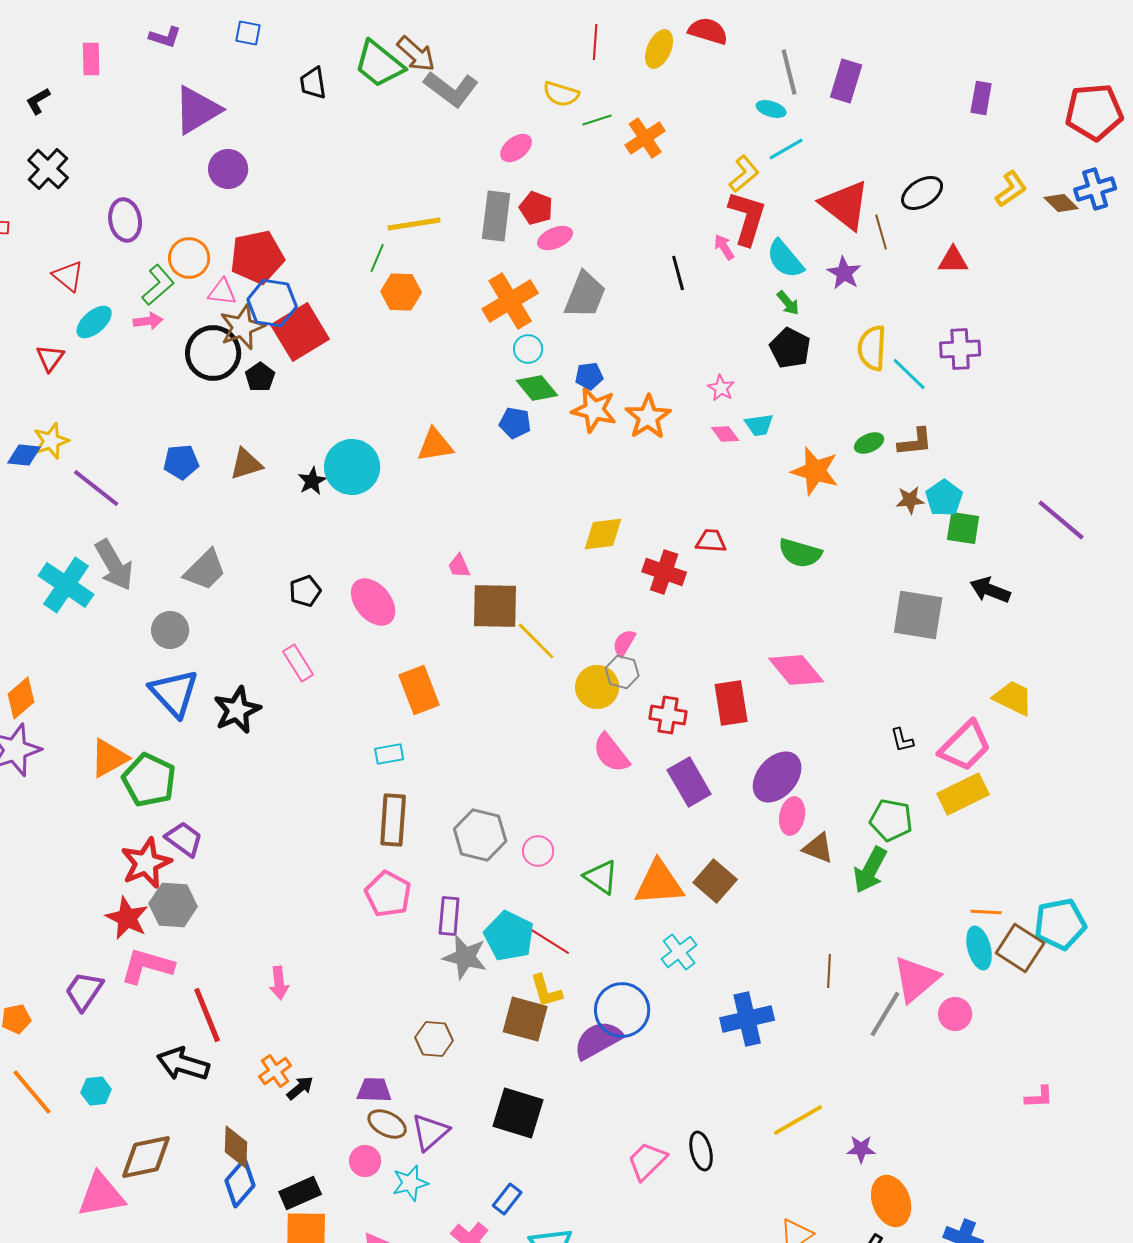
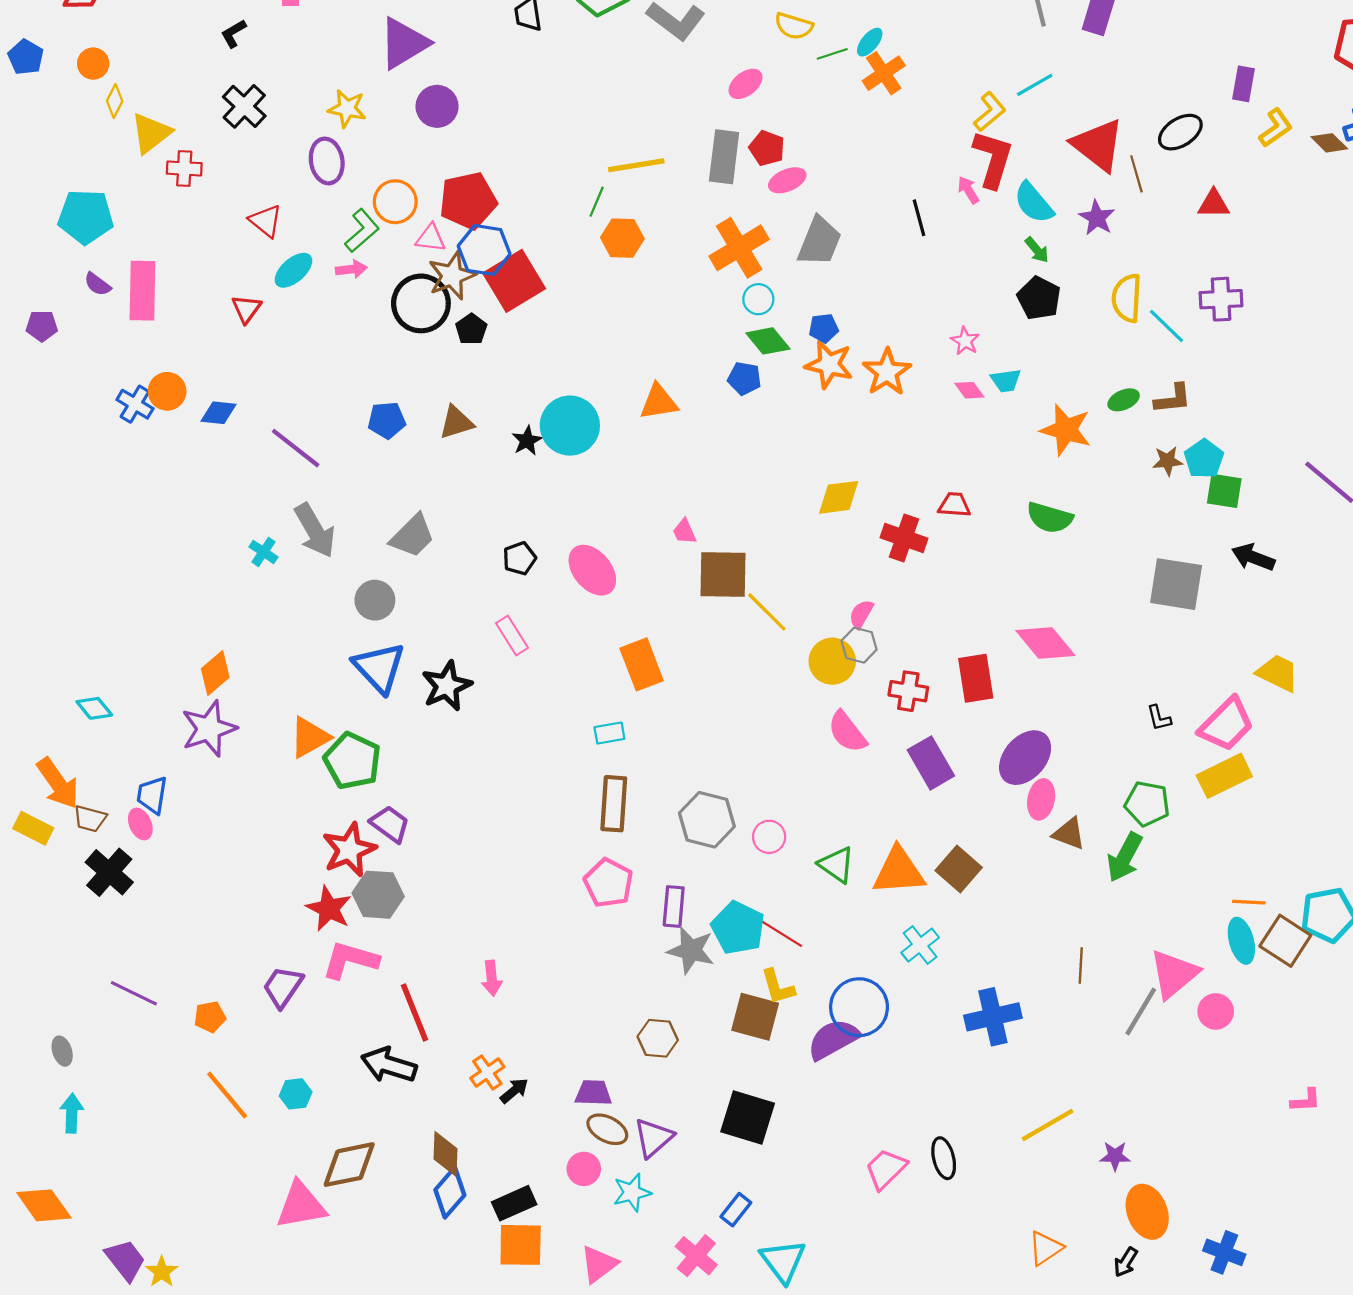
purple rectangle: (981, 98) -> (1244, 84), moved
cyan ellipse: (771, 109) -> (870, 42), moved, turned -68
yellow star: (51, 441) -> (347, 109), moved, turned 30
cyan cross: (66, 585) -> (263, 552), size x0.5

